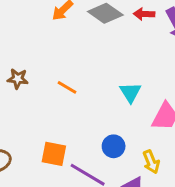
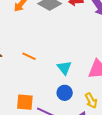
cyan triangle: (130, 92) -> (64, 68), moved

